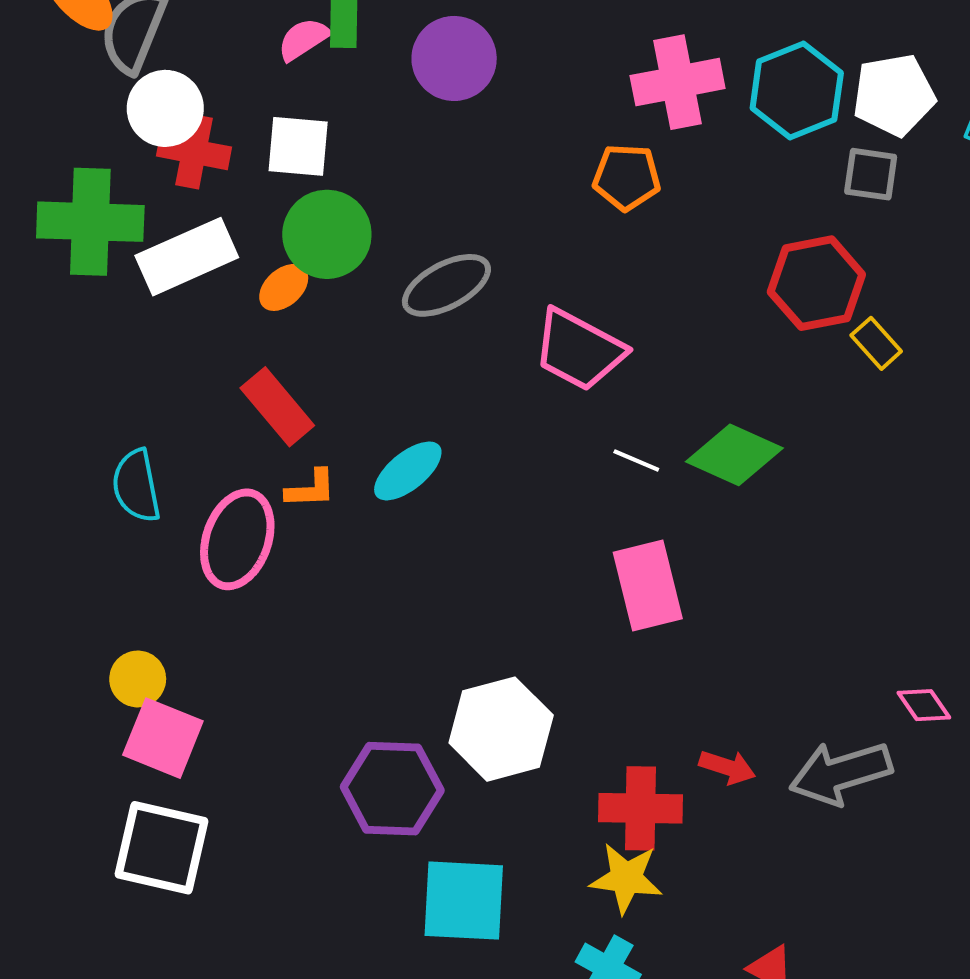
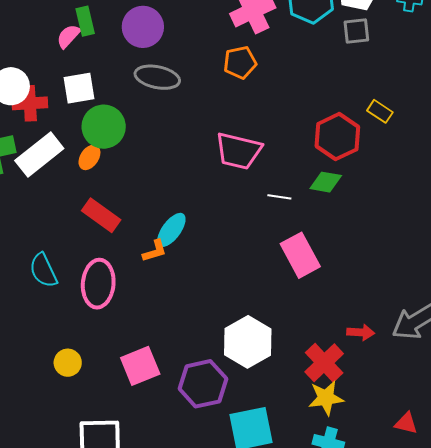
red hexagon: (816, 283) -> (337, 137), moved
gray ellipse: (446, 285) -> (157, 77), moved, turned 54
green diamond: (734, 455) -> (326, 182), size x0.7
orange L-shape: (311, 489) -> (155, 251), moved
pink square: (163, 738) -> (140, 366), moved, turned -30
red cross: (640, 808) -> (324, 363), turned -30

